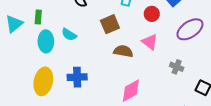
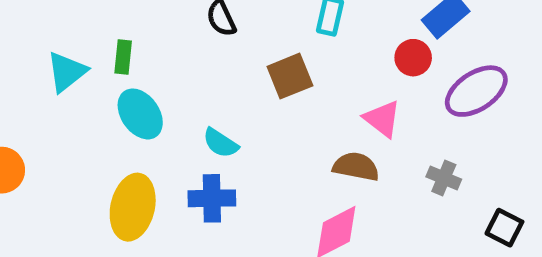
red circle: (152, 14) -> (413, 58), moved
cyan semicircle: (69, 35) -> (221, 143), moved
cyan ellipse: (46, 41) -> (140, 114), turned -35
brown semicircle: (123, 51) -> (356, 167), moved

